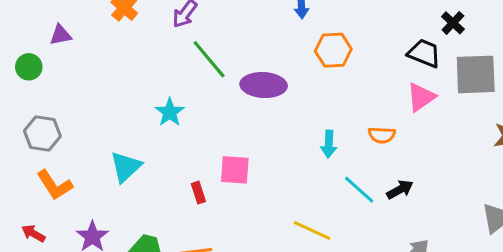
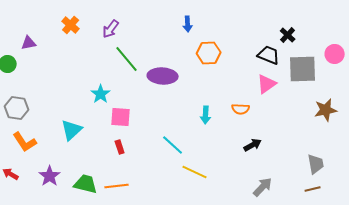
pink square: (235, 170) -> (121, 117), moved
cyan line: (359, 190) -> (173, 145), moved

